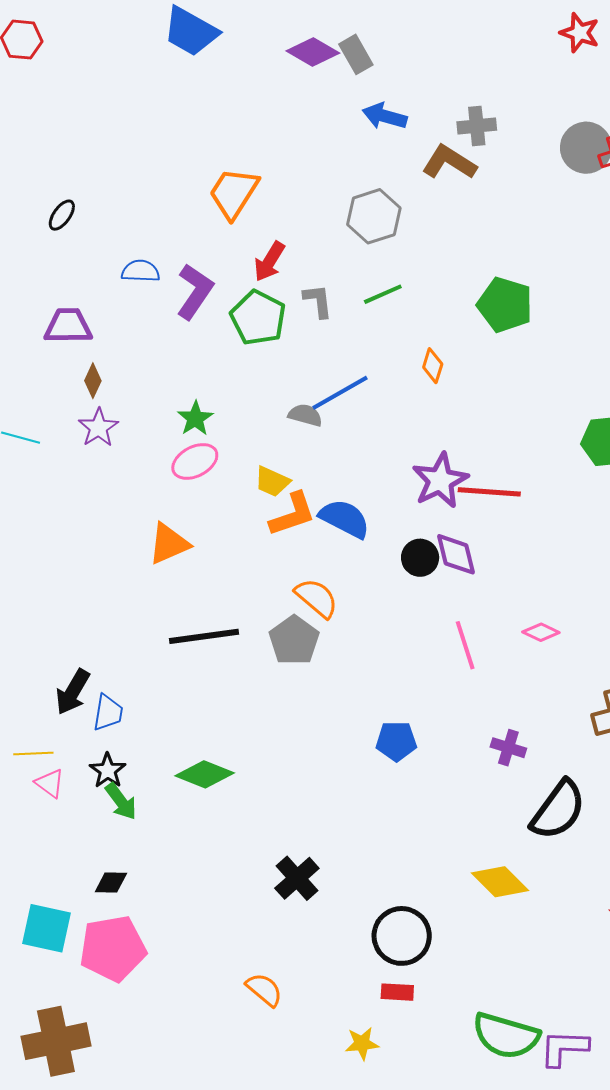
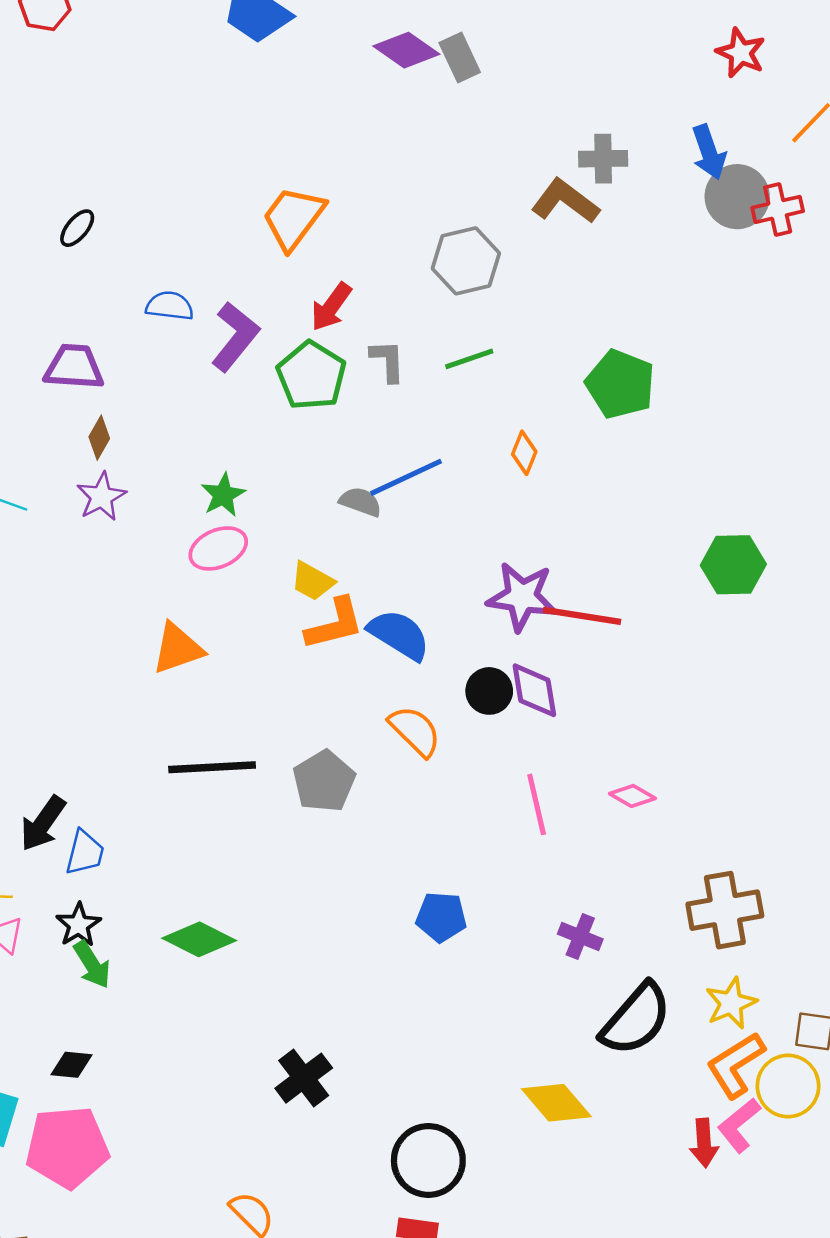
blue arrow: (385, 116) -> (709, 152), moved, turned -129
purple star: (440, 480) -> (522, 597), turned 30
orange semicircle: (317, 598) -> (415, 731), moved

